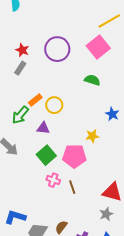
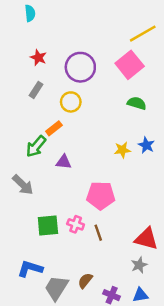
red star: (22, 50) -> (38, 58), moved
green semicircle: (92, 80) -> (137, 103), moved
yellow circle: (54, 105) -> (71, 102), moved
yellow star: (92, 136) -> (122, 150), moved
green square: (46, 155) -> (48, 225), moved, turned 36

